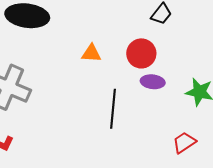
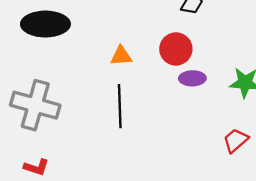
black line: (113, 109) -> (120, 106), moved

